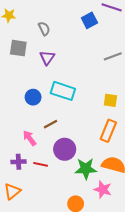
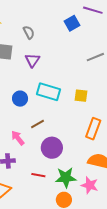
yellow square: (110, 100) -> (81, 96), moved
red line: (41, 164) -> (38, 175), moved
green star: (86, 169) -> (66, 178), moved

